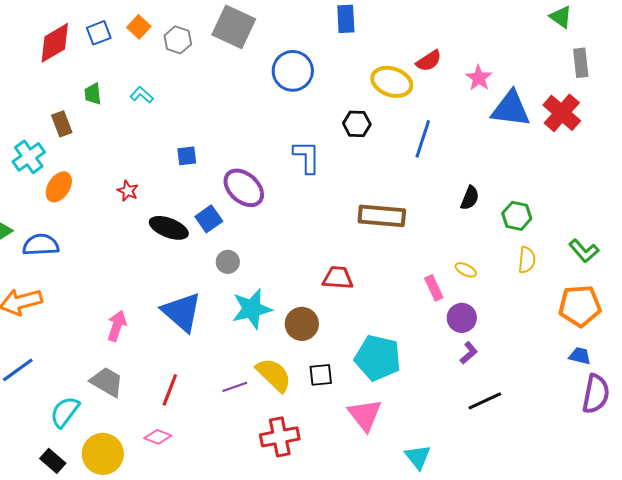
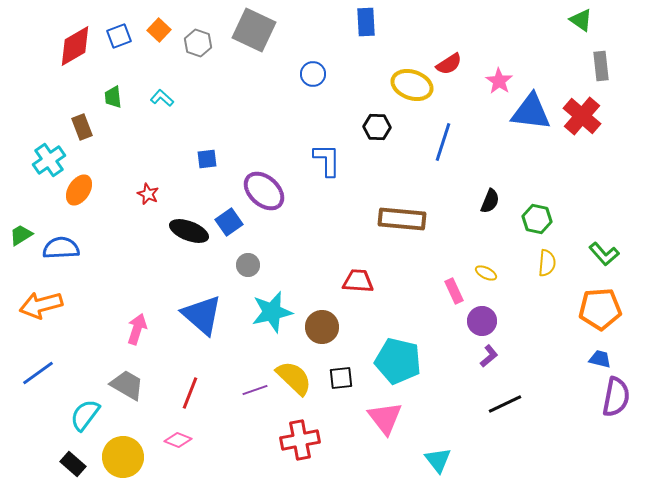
blue circle: (293, 71) -> (313, 74), size x0.6

